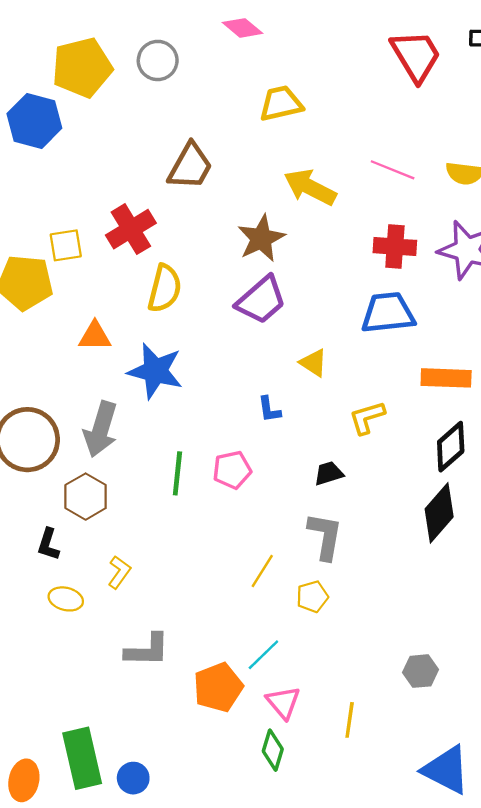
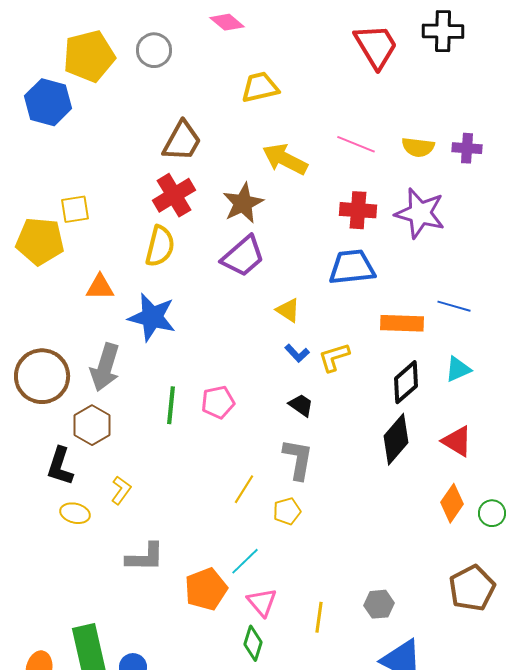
red cross: (131, 229) -> (174, 195), moved
blue L-shape: (269, 409) -> (297, 353), moved, turned -35
black trapezoid: (329, 473) -> (301, 405), turned 52
black L-shape: (48, 544) -> (60, 466), size x1.4
gray hexagon: (420, 671) -> (379, 604), moved

